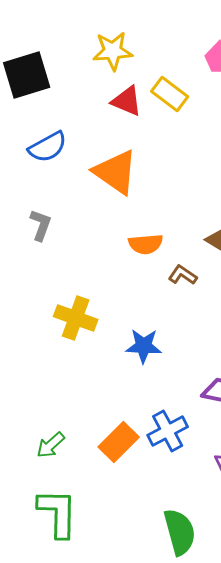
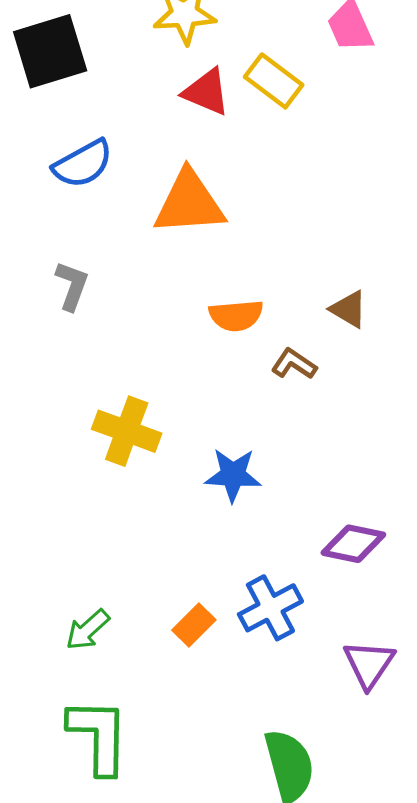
orange triangle: (116, 172) -> (189, 203), turned -39
orange rectangle: (119, 442) -> (194, 625), size x0.7

